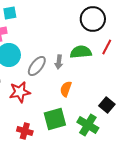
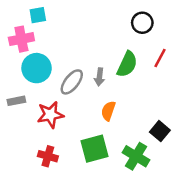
black circle: (93, 19) -> (142, 23), size x0.7
green semicircle: (81, 52) -> (127, 64), turned 120
red cross: (25, 131) -> (48, 156), moved

